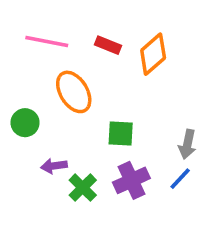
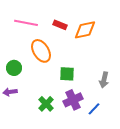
orange diamond: (153, 54) -> (85, 30), turned 30
purple arrow: (54, 166) -> (10, 92), moved
blue line: (180, 179) -> (94, 109), moved

